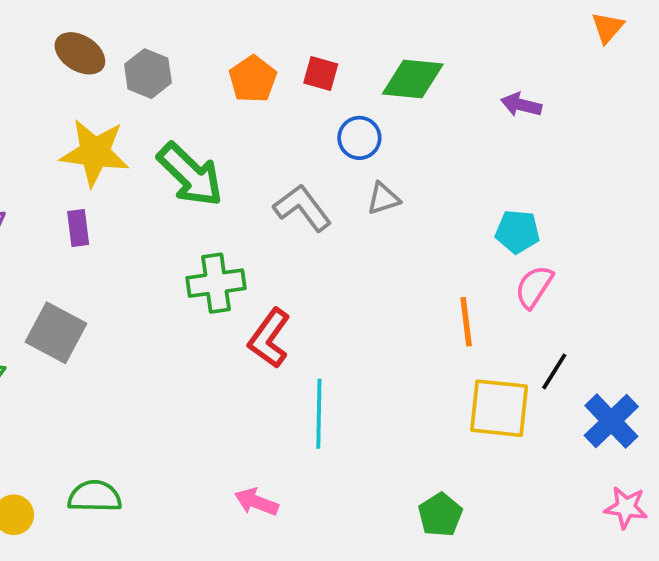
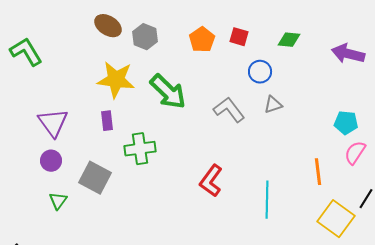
green diamond: (413, 79) -> (289, 40), size x0.7
purple arrow: (521, 105) -> (348, 54), size x1.5
green cross: (216, 283) -> (140, 149), moved
yellow square: (499, 408) -> (336, 219), turned 30
cyan line: (319, 414) -> (267, 200), moved

